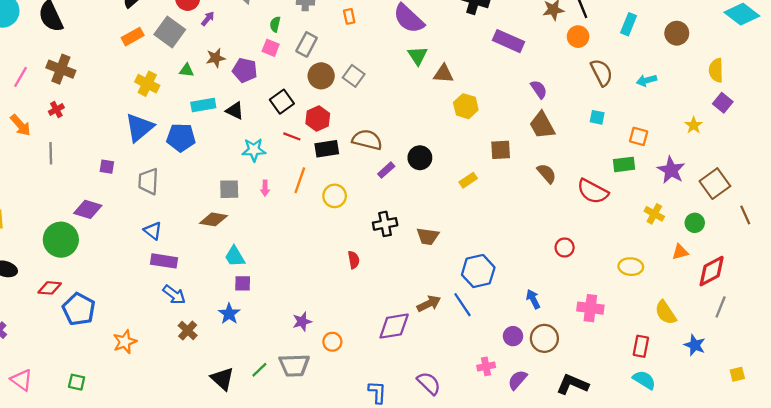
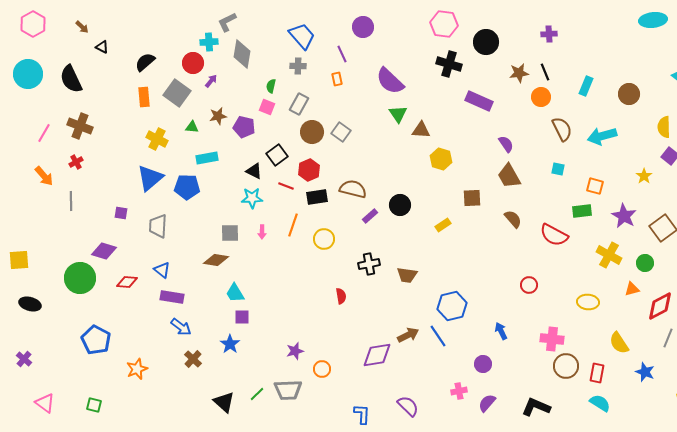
orange rectangle: (133, 37) -> (144, 97), turned -66
cyan arrow: (646, 80) -> (602, 136), size x1.6
black triangle: (235, 111) -> (254, 171), moved
yellow cross: (654, 214) -> (609, 255), size x1.4
red diamond: (50, 288) -> (127, 282), moved
brown circle: (544, 338) -> (566, 366), moved

